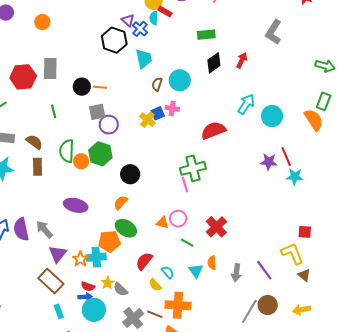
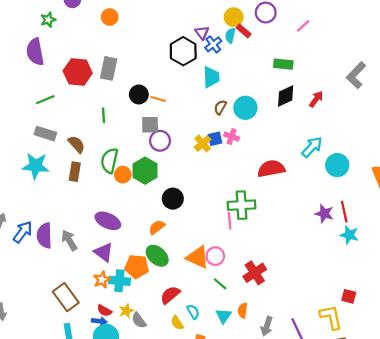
orange triangle: (162, 223) -> (198, 257), size x1.6
purple triangle: (58, 254) -> (104, 252), moved, turned -42

